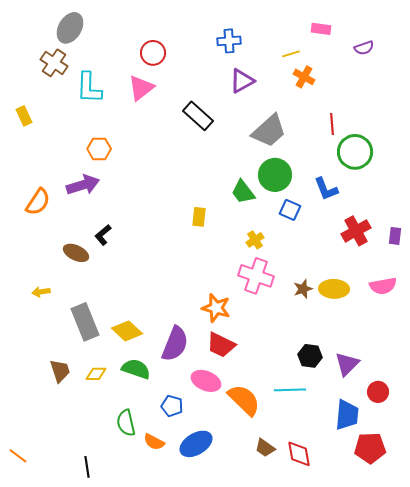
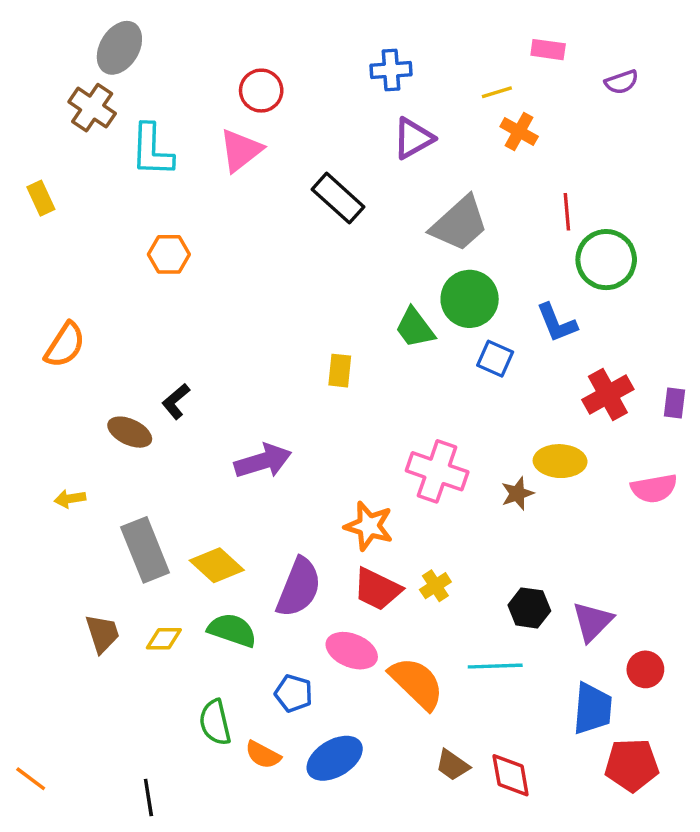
purple arrow: (83, 185) -> (263, 461), moved
yellow cross: (255, 240) -> (435, 586), moved
yellow ellipse: (334, 289) -> (560, 461), moved

